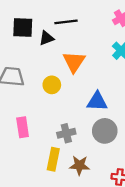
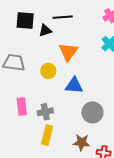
blue triangle: (97, 101) -> (74, 86), moved
gray cross: (66, 133) -> (45, 112), moved
brown star: (79, 165) -> (81, 143), moved

